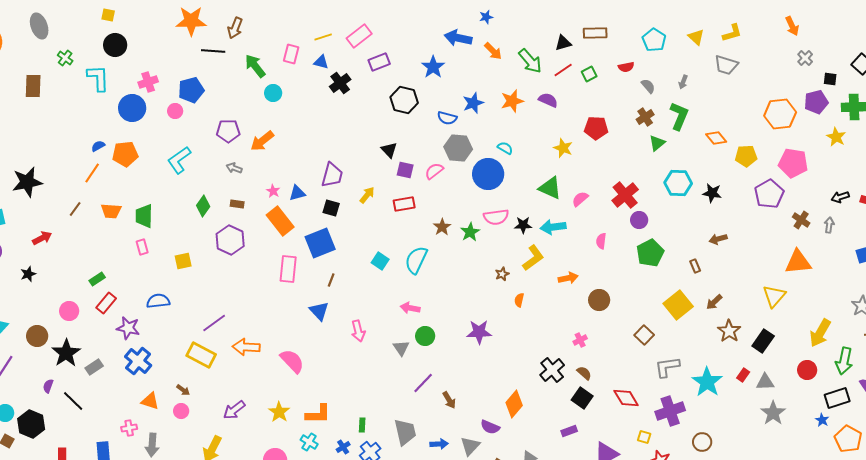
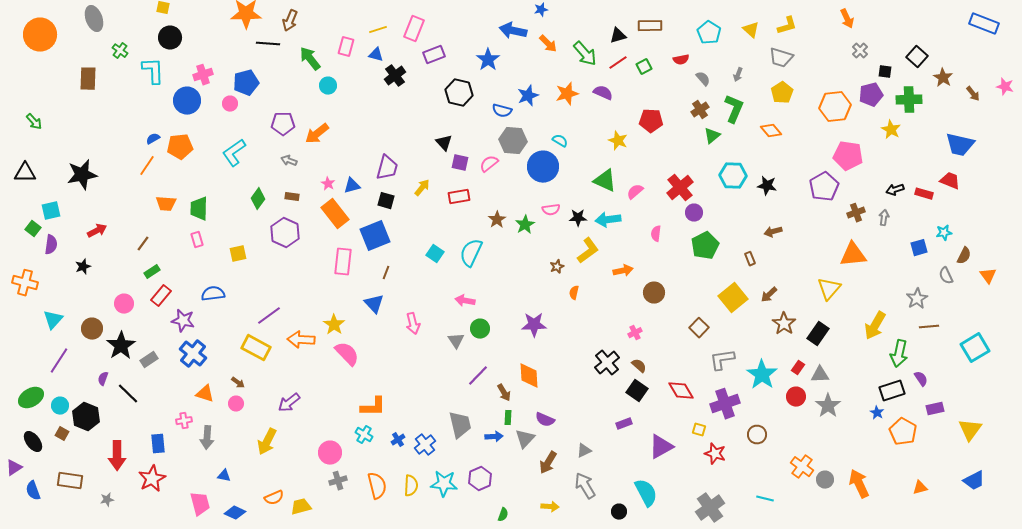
pink rectangle: (359, 36) -> (414, 29), turned -30
yellow pentagon: (746, 156) -> (782, 93), moved, turned -30
brown line: (75, 209) -> (143, 244), moved
pink semicircle: (496, 217) -> (551, 210), size x0.7
brown cross: (801, 220) -> (856, 213), turned 36
red circle: (807, 370) -> (796, 397), moved
orange diamond: (514, 404) -> (529, 376), moved, turned -44
yellow star: (279, 412) -> (334, 325), moved
green rectangle: (362, 425) -> (508, 418), moved

